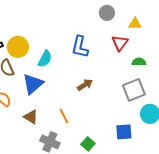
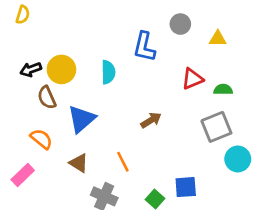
red triangle: (120, 43) -> (192, 79), moved, turned 30
blue L-shape: (80, 47) -> (144, 47), moved
cyan semicircle: (45, 59) -> (108, 72), moved, turned -30
blue square: (124, 132) -> (186, 187), moved

